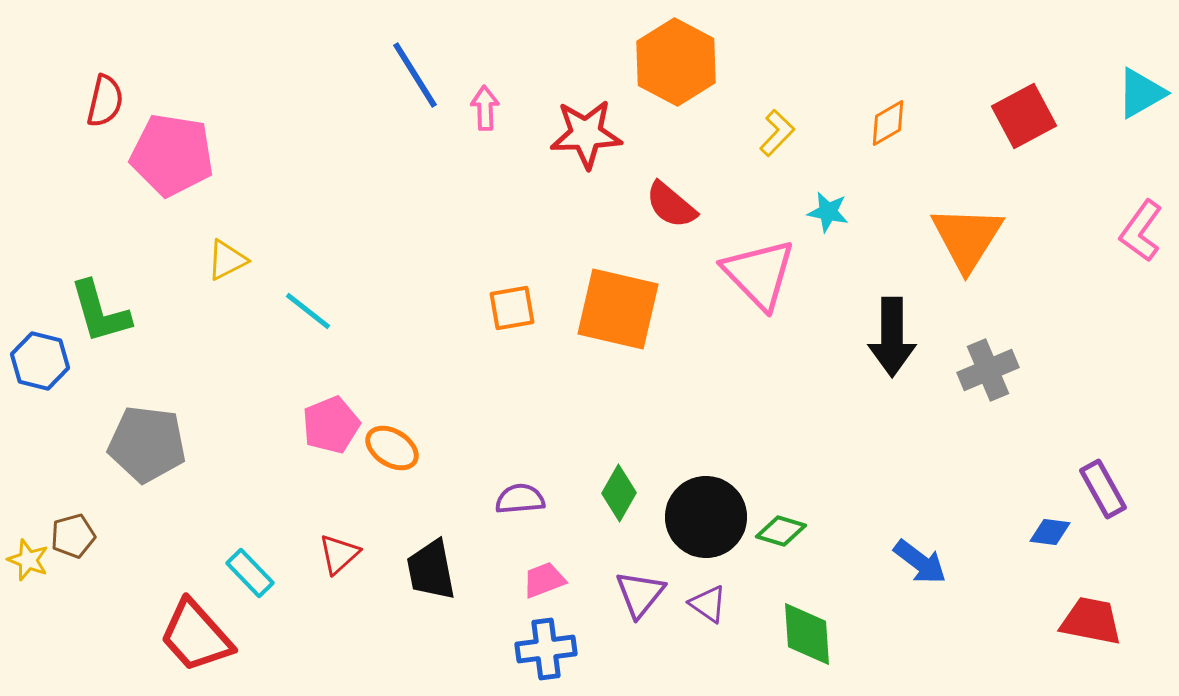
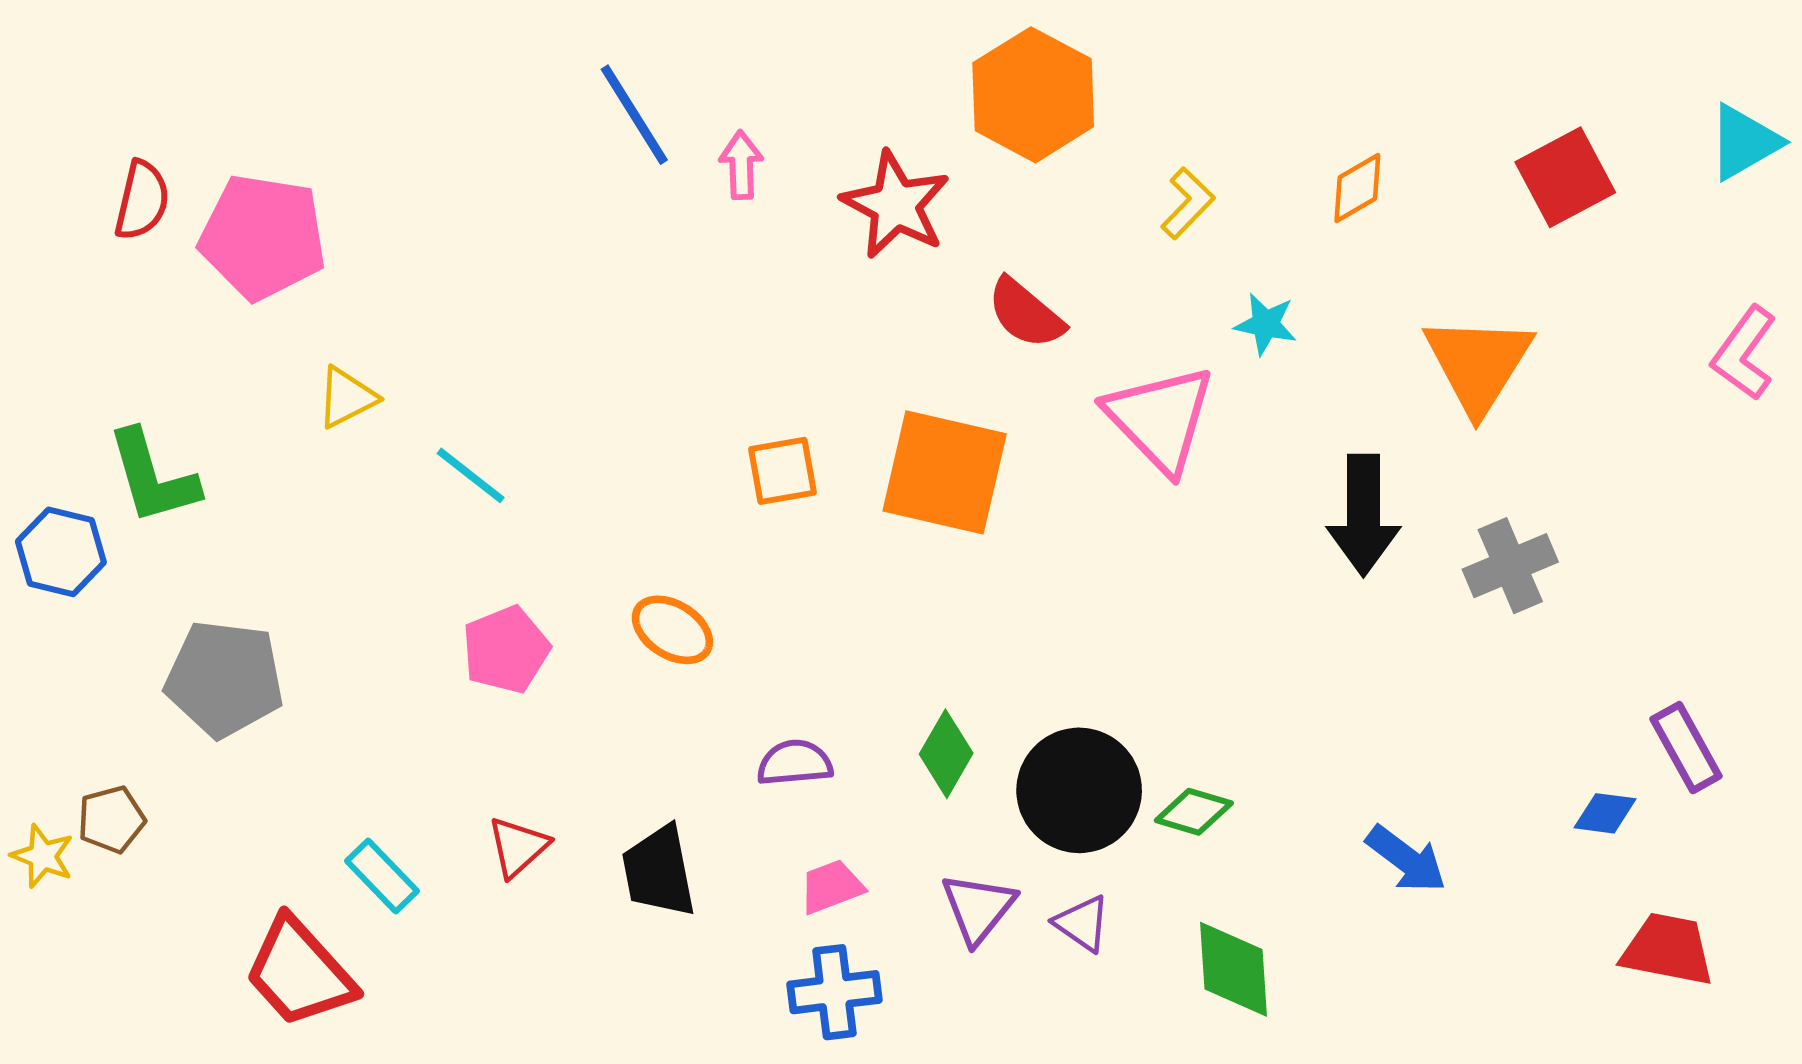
red semicircle: (105, 101) -> (142, 200), moved
red star: (586, 134) -> (896, 205), turned 30
orange ellipse: (392, 448) -> (672, 630), moved

